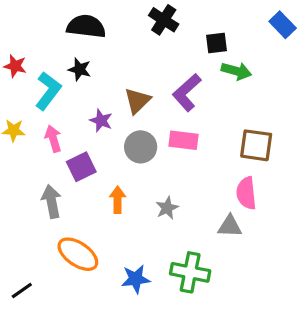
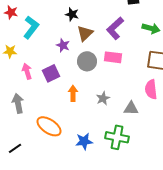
black star: (80, 69) -> (72, 14), moved
green arrow: (236, 71) -> (151, 28), moved
pink arrow: (53, 139) -> (27, 71), moved
gray arrow: (51, 201) -> (18, 103), moved
gray triangle: (230, 226) -> (131, 108), moved

